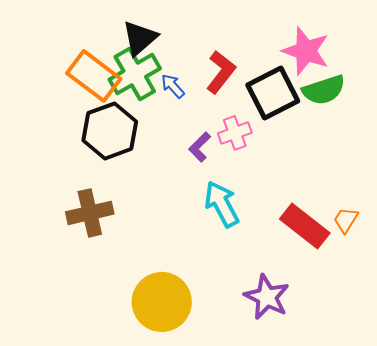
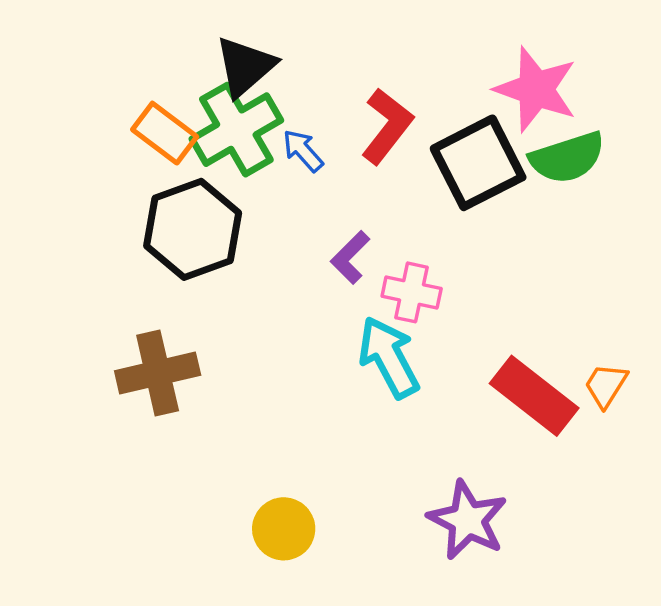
orange rectangle: (94, 76) -> (165, 133), size x0.7
pink cross: (235, 133) -> (412, 292), moved, turned 32
yellow circle: (162, 302) -> (284, 529), size x0.6

